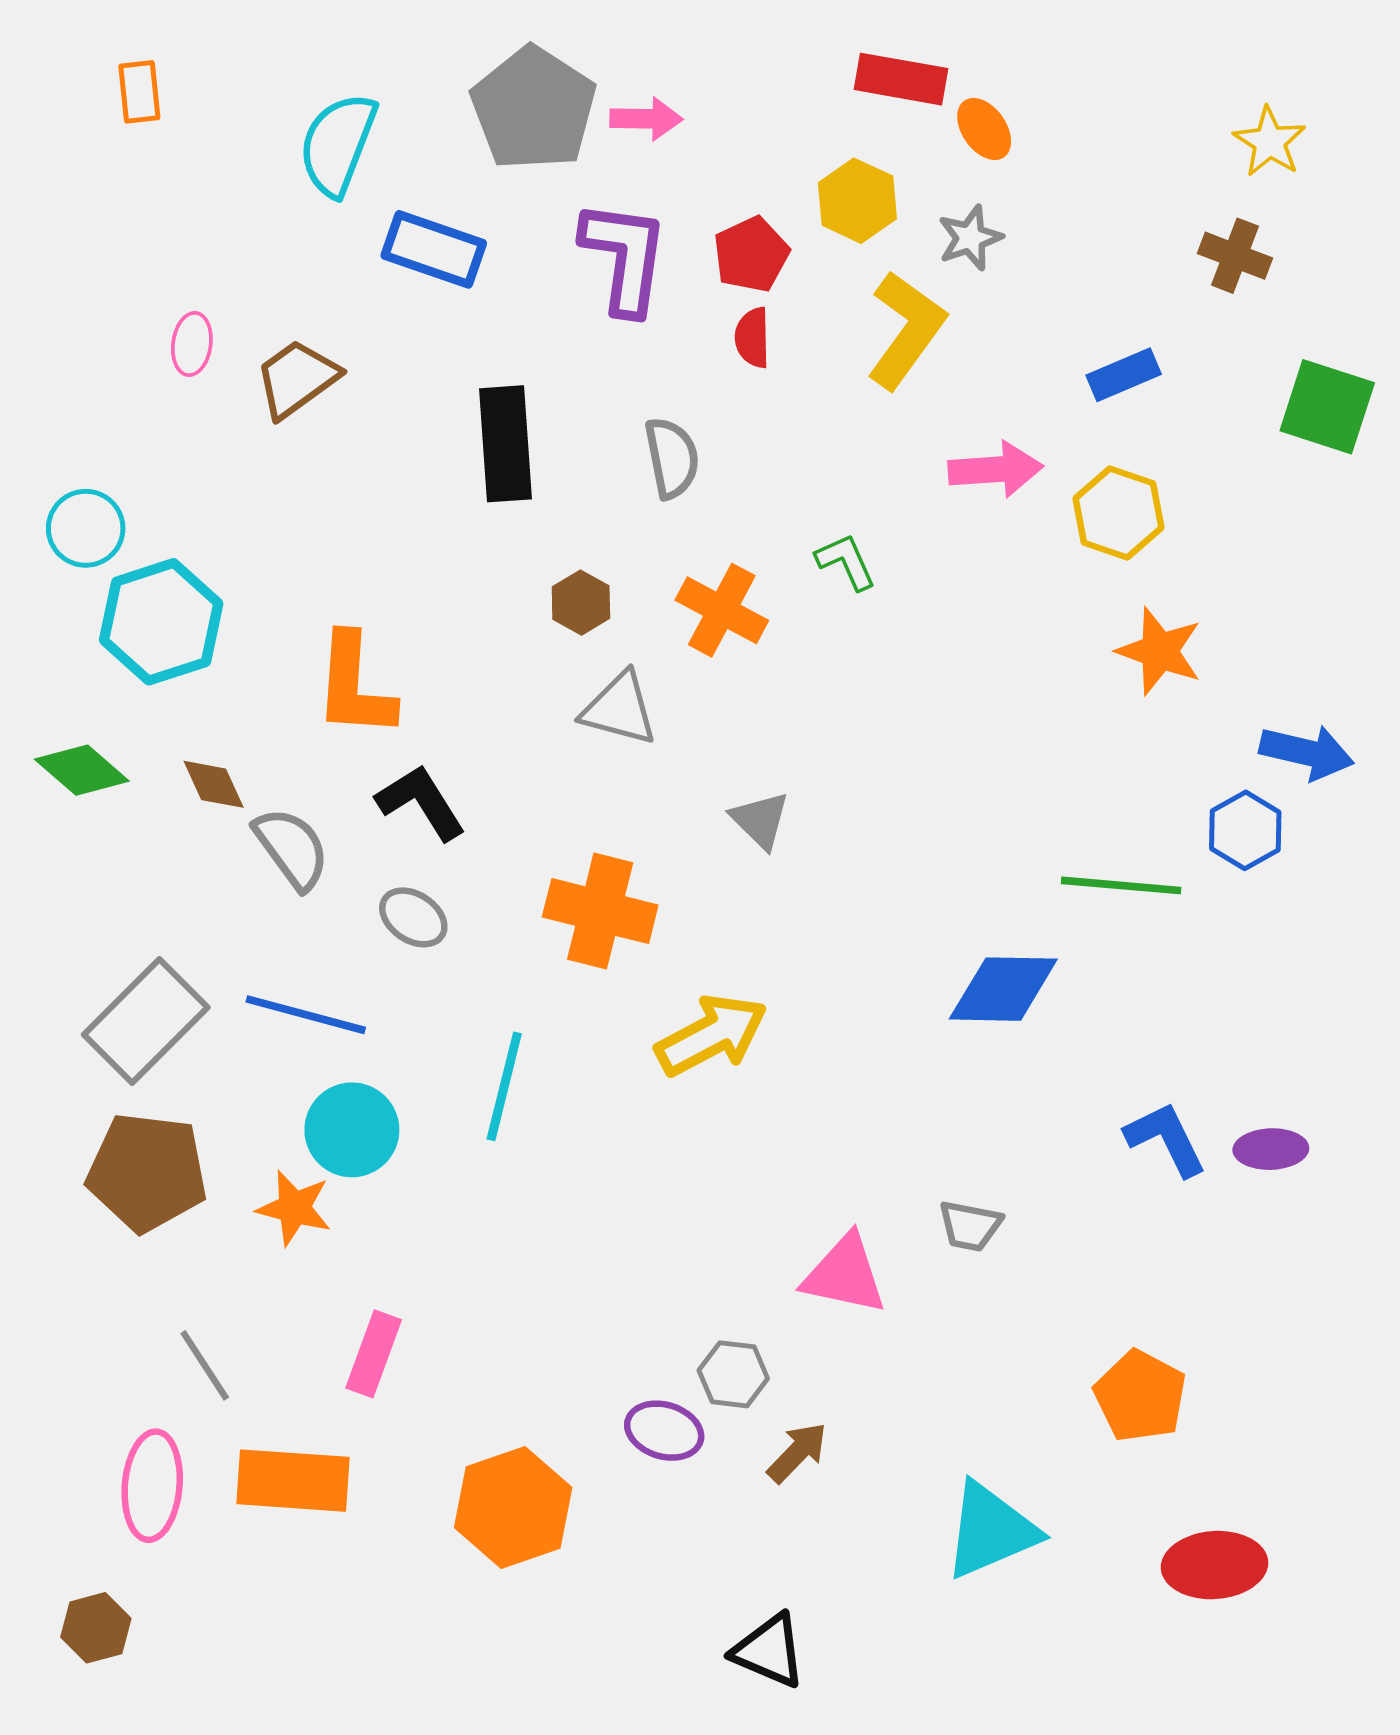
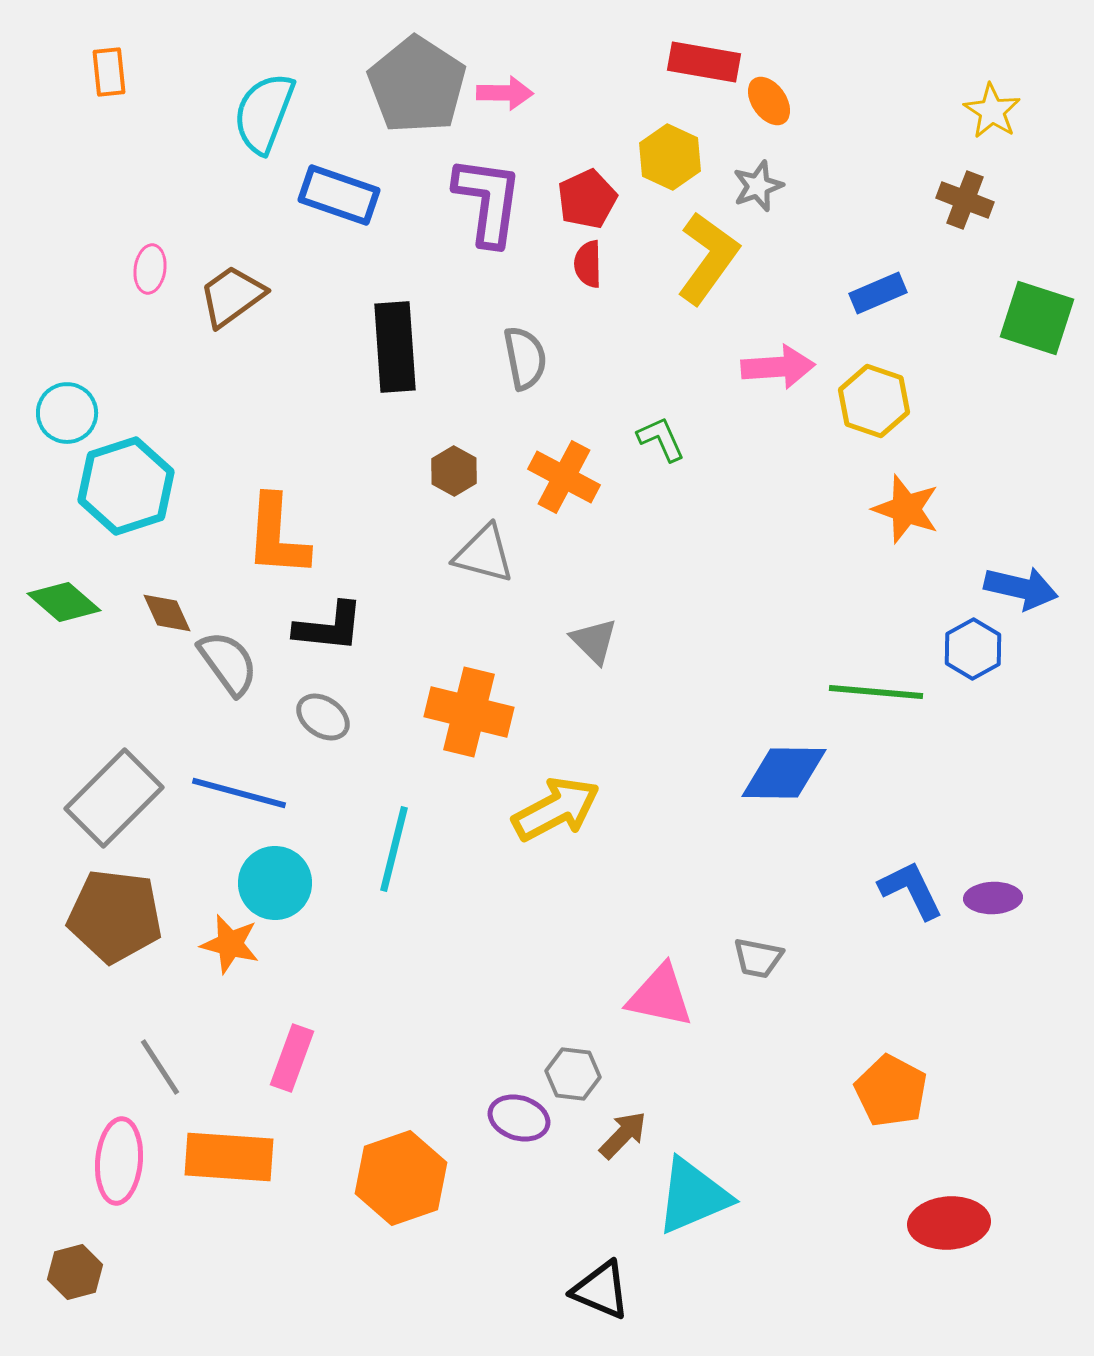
black L-shape: (421, 802) -> (329, 627), turned 128
cyan triangle: (991, 1530) -> (693, 1196), moved

